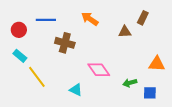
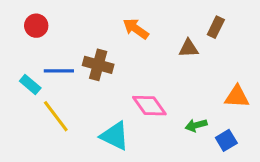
blue line: (46, 20) -> (59, 71), moved
red circle: (19, 30) -> (36, 26), moved
cyan triangle: (76, 90) -> (115, 136), size x1.5
blue square: (150, 93) -> (226, 140), turned -32

